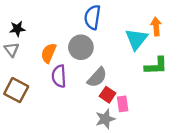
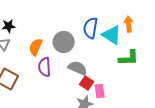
blue semicircle: (92, 17) -> (91, 28), moved
cyan triangle: (136, 39) -> (112, 35), turned -35
gray semicircle: (97, 77) -> (78, 68), turned -108

